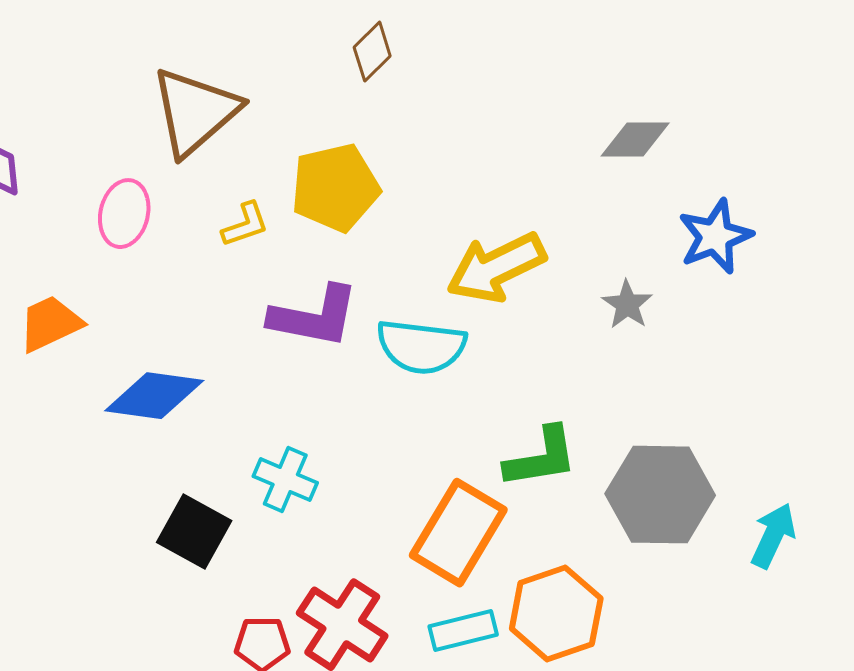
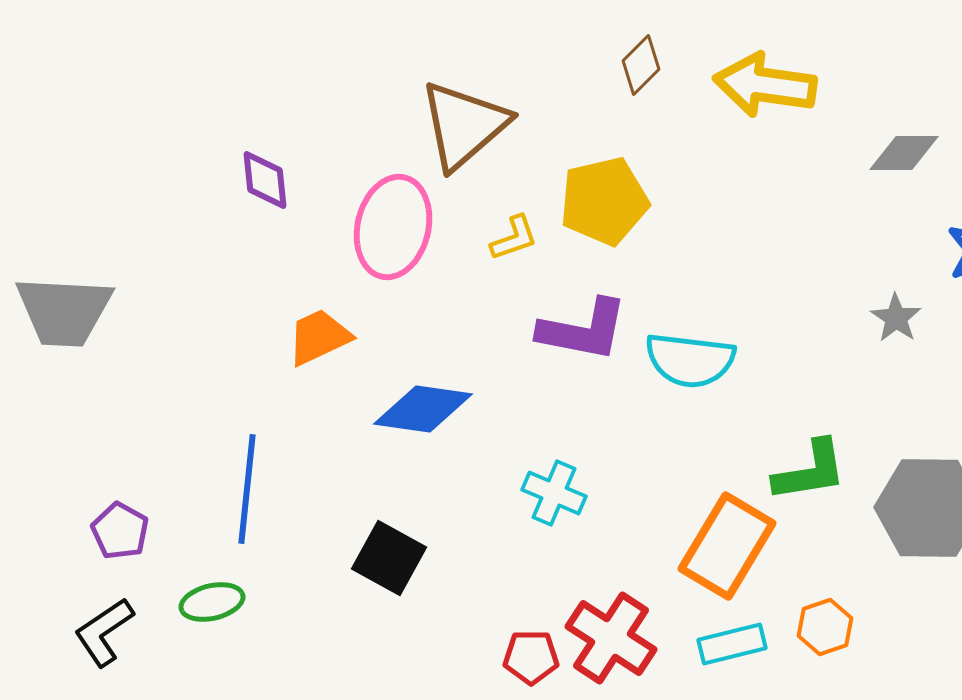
pink ellipse: (124, 214) -> (393, 227), size x1.5
yellow arrow: (496, 268) -> (765, 85), moved, turned 34
black square: (194, 532) -> (389, 558), moved
orange hexagon: (556, 614) -> (825, 627), size x0.6

